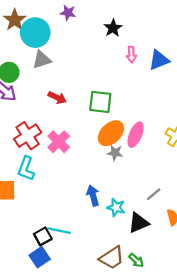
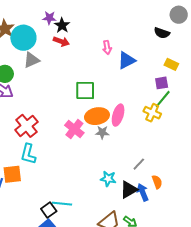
black star: (113, 28) -> (62, 25), moved
blue triangle: (159, 60) -> (127, 60), moved
red arrow: (57, 98) -> (61, 41), moved
orange ellipse: (111, 133) -> (97, 116), turned 40
pink cross: (59, 142) -> (74, 129), moved
blue arrow: (93, 196) -> (143, 192), moved

